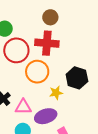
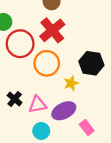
red cross: (47, 43) -> (52, 30), turned -35

